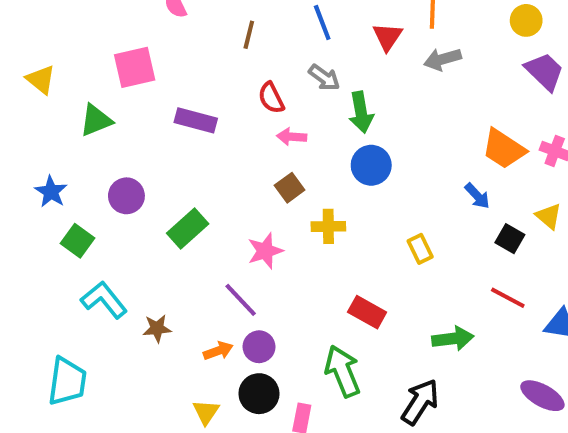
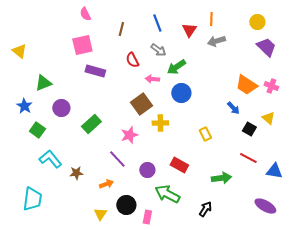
pink square: (135, 67) -> (82, 45), moved
green arrow: (361, 112) -> (176, 67), turned 66
green triangle: (96, 120) -> (43, 83), moved
pink arrow: (292, 137) -> (152, 79), moved
brown square: (290, 188) -> (141, 104), size x1.5
purple circle: (259, 347) -> (147, 170), moved
green arrow: (343, 371) -> (167, 194), turned -40
black arrow: (420, 402) -> (205, 209), size x0.7

